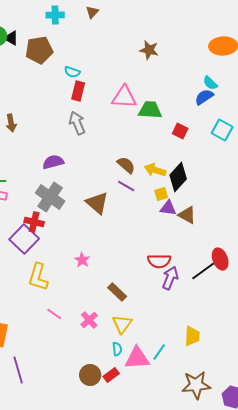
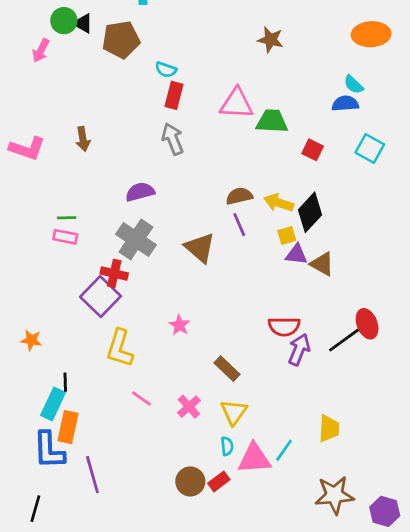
blue semicircle: (204, 97) -> (345, 104), turned 30
brown semicircle: (126, 165) -> (239, 196), turned -54
purple line: (126, 186) -> (239, 225), turned 36

